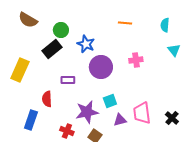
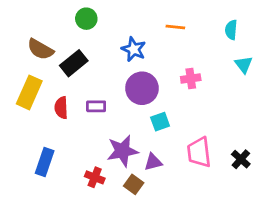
brown semicircle: (28, 20) -> (40, 49), moved
green circle: (61, 30) -> (86, 19), moved
blue star: (86, 44) -> (134, 49), moved
red semicircle: (47, 99) -> (61, 108), moved
cyan square: (110, 101) -> (160, 122), moved
purple triangle: (120, 120) -> (153, 162), moved

